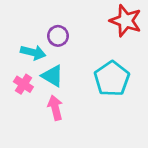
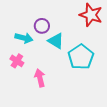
cyan triangle: (52, 76) -> (56, 41), moved

